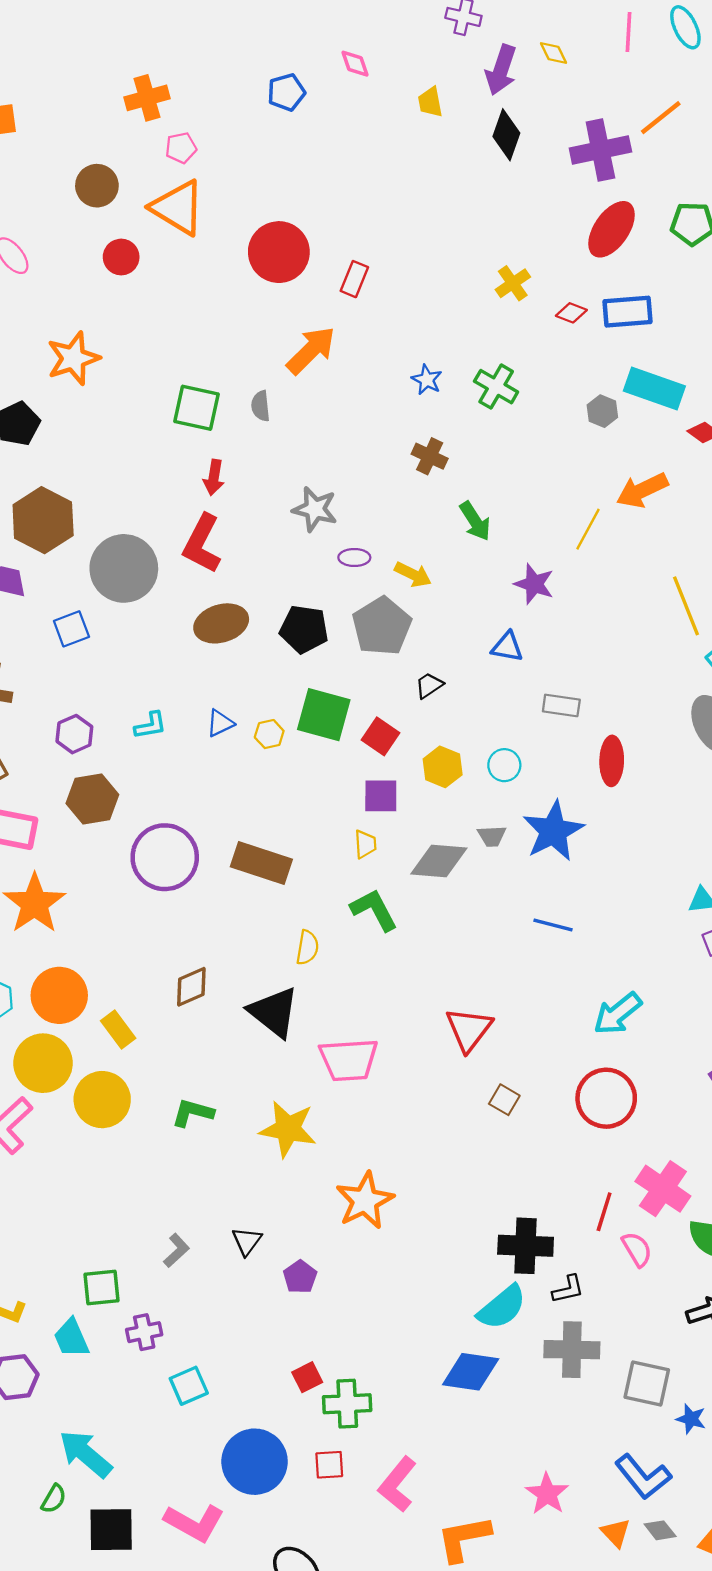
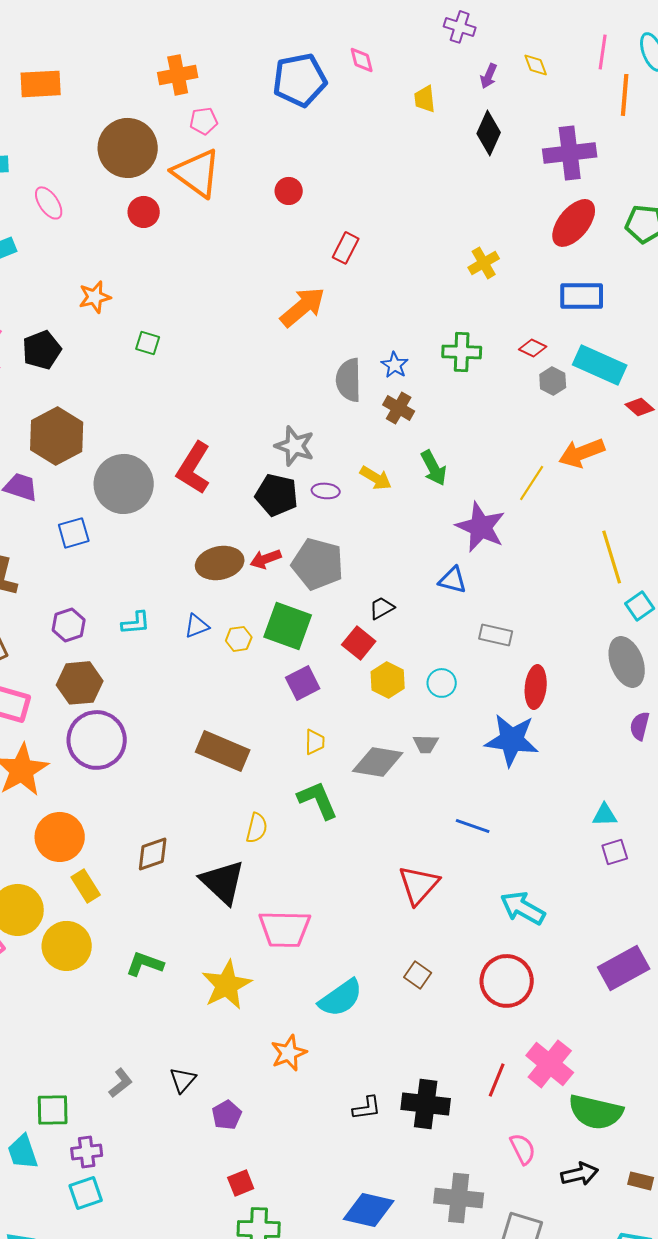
purple arrow: (501, 70) -> (489, 76), size x0.6
blue pentagon: (286, 92) -> (300, 80), size x1.6
orange line: (661, 118) -> (625, 95), moved, turned -51
brown circle: (97, 186) -> (128, 148), size x1.6
red circle: (279, 252) -> (289, 191), moved, size x0.5
red diamond: (571, 313) -> (533, 348), moved
orange star: (73, 358) -> (95, 297), size x0.7
blue star: (427, 380) -> (395, 365), moved
green cross: (496, 387) -> (462, 352), turned -33
gray semicircle: (261, 406) -> (349, 380), moved, size x1.6
green square: (197, 408) -> (148, 343), moved, size x0.6
red arrow: (214, 477) -> (266, 559), moved, turned 56
yellow arrow: (413, 574) -> (376, 478), moved
purple star: (534, 584) -> (481, 527), size x1.4
brown ellipse: (221, 623) -> (220, 563), moved
gray pentagon: (382, 626) -> (318, 564), moved, turned -30
black pentagon: (304, 629) -> (277, 495), moved
red square: (381, 736) -> (359, 643), moved
purple square: (381, 796) -> (303, 683), moved, turned -32
blue star: (553, 831) -> (512, 740), moved, turned 30
purple circle: (165, 857) -> (97, 740), moved
orange circle: (59, 995) -> (60, 837), moved
cyan arrow: (618, 1014) -> (523, 908), turned 63
red triangle: (469, 1029) -> (419, 885), moved
yellow star: (288, 1129) -> (227, 985), turned 30
orange star: (365, 1201) -> (289, 1053), size x0.7
pink semicircle: (637, 1249) -> (523, 1149), moved
black L-shape: (568, 1289) -> (367, 1108), moved
cyan semicircle: (502, 1307) -> (341, 998), moved
red square: (307, 1377) -> (241, 1183), moved
cyan square: (189, 1386) -> (86, 1193), moved

